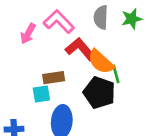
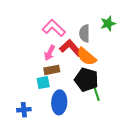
gray semicircle: (101, 17) -> (85, 33), moved
pink arrow: (28, 34) -> (50, 53), moved
green line: (116, 74) -> (97, 94), moved

